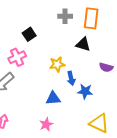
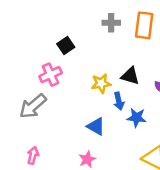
black triangle: (83, 44) -> (130, 76), moved
blue triangle: (53, 98) -> (96, 126), turned 35

